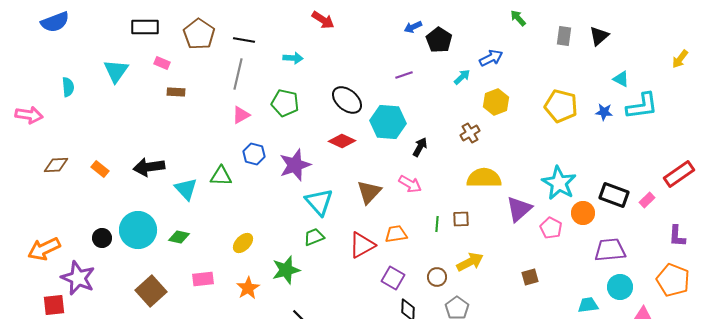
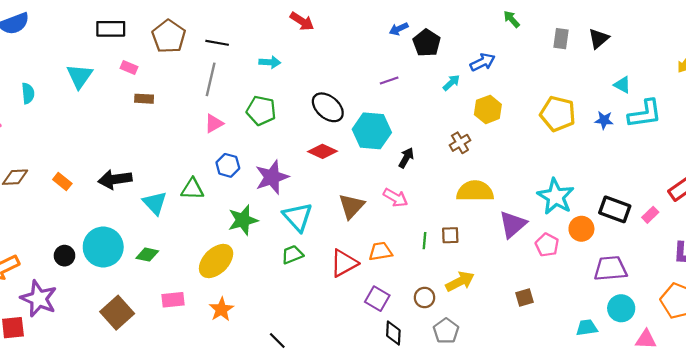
yellow ellipse: (243, 243) -> (216, 261), size x1.6
green star: (286, 270) -> (243, 220), moved

